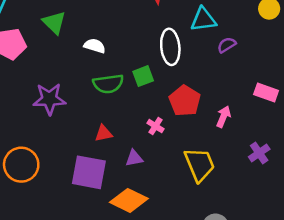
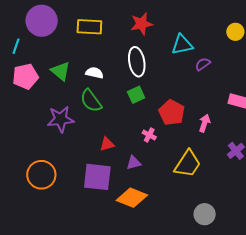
green triangle: (54, 22) -> (61, 71), moved
white ellipse: (170, 47) -> (137, 62), moved
green semicircle: (108, 84) -> (91, 101), moved, turned 65
yellow trapezoid: (199, 164) -> (188, 164), turned 60

